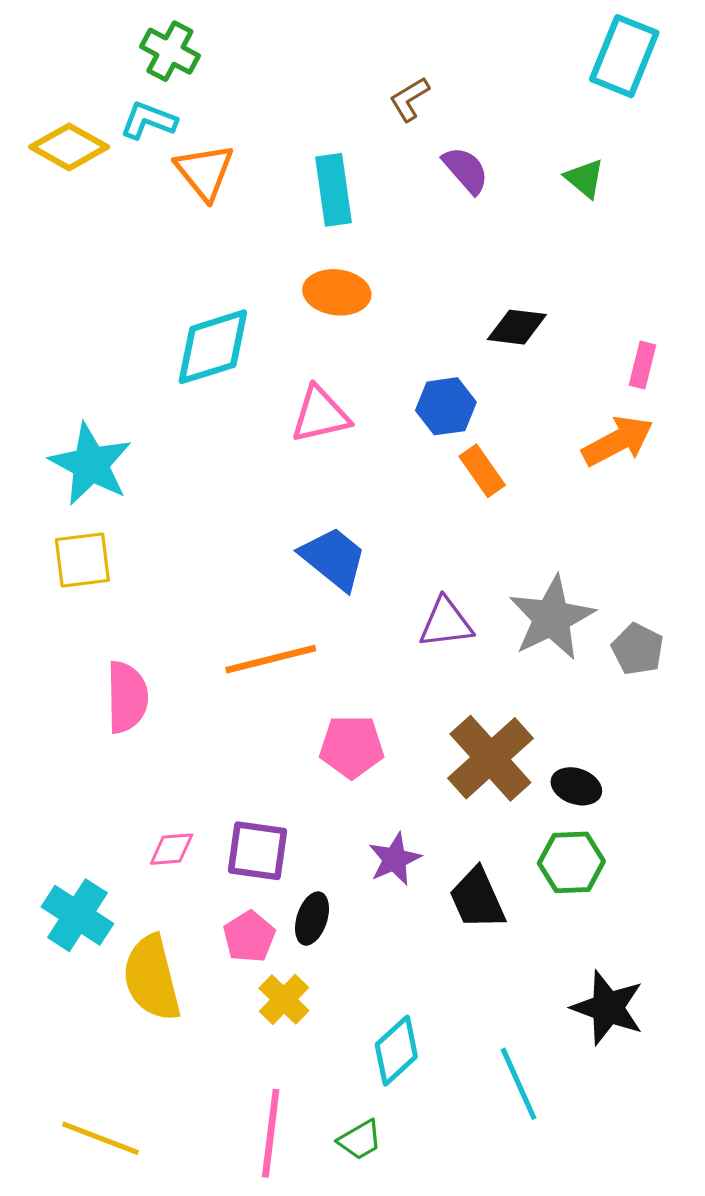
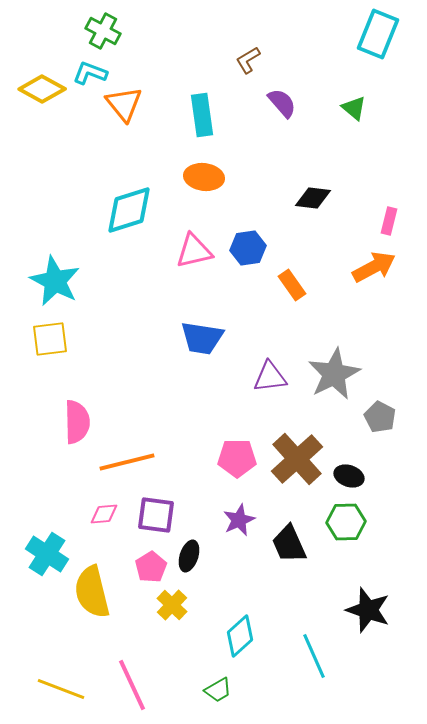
blue hexagon: (446, 406) -> (248, 248), moved
blue trapezoid: (333, 558) -> (202, 338), turned 150
gray pentagon: (638, 649) -> (380, 417), moved
orange line: (271, 659) -> (127, 462), moved
pink pentagon: (352, 747) -> (237, 458), moved
pink line: (271, 1133) -> (132, 685), moved, turned -32

